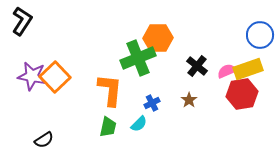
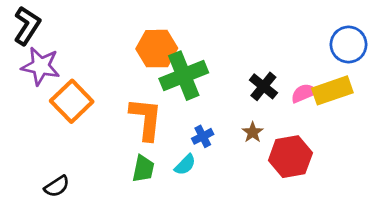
orange hexagon: (158, 38) -> (157, 49), moved
purple star: (32, 76) -> (41, 66), moved
red hexagon: (242, 94) -> (290, 157), moved

